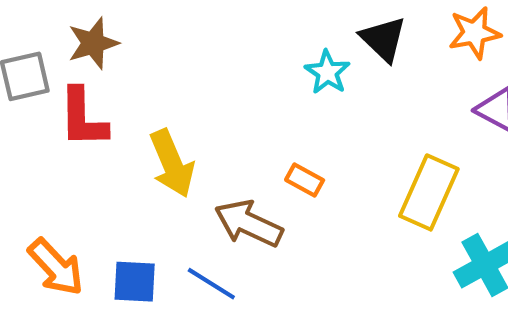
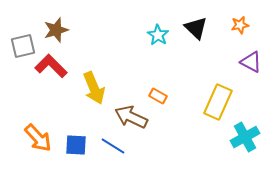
orange star: (474, 33) -> (240, 25), size x0.7
cyan star: (327, 72) -> (158, 35), moved
red L-shape: (83, 118) -> (51, 66), turned 136

